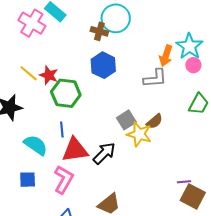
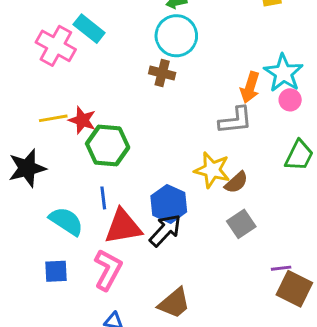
brown cross: (99, 31) -> (162, 73), moved
blue hexagon: (103, 65) -> (169, 204), moved
yellow line: (29, 73) -> (53, 118), turned -48
gray square: (126, 120) -> (241, 224), moved
yellow star: (139, 134) -> (212, 170), moved

